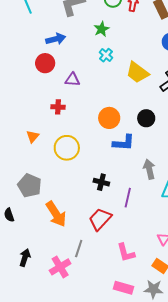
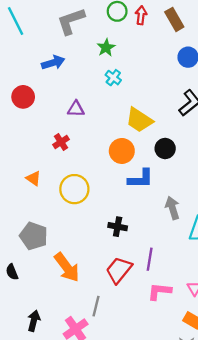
red circle: (45, 63) -> (23, 97), moved
yellow trapezoid: (137, 72) -> (139, 120), moved
red cross: (58, 107) -> (61, 142), turned -32
orange triangle: (33, 136) -> (33, 178), turned -32
purple line: (128, 198) -> (150, 259), moved
pink L-shape: (126, 253) -> (159, 291), moved, turned 115

